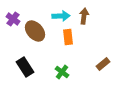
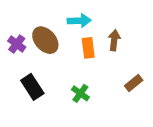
brown arrow: (84, 16) -> (114, 40), moved
purple cross: (13, 19) -> (17, 44), moved

